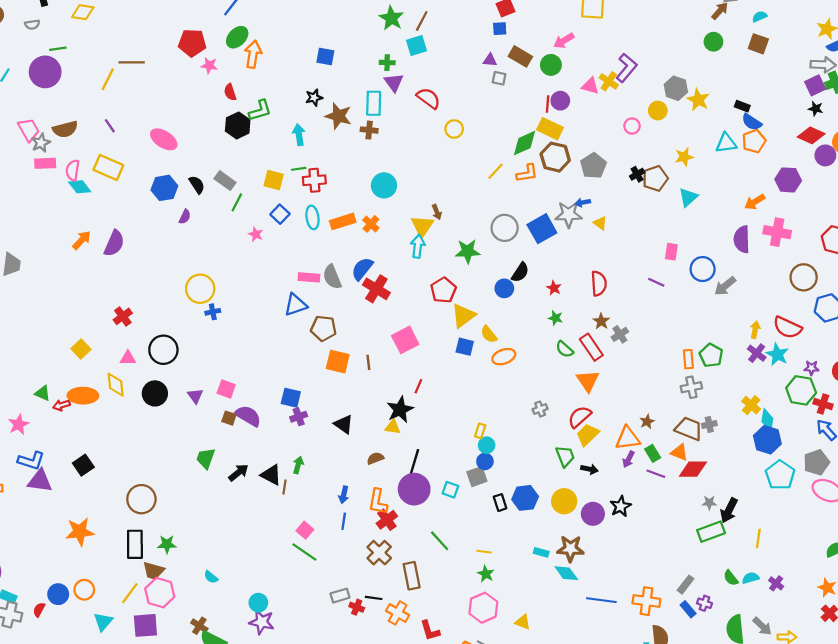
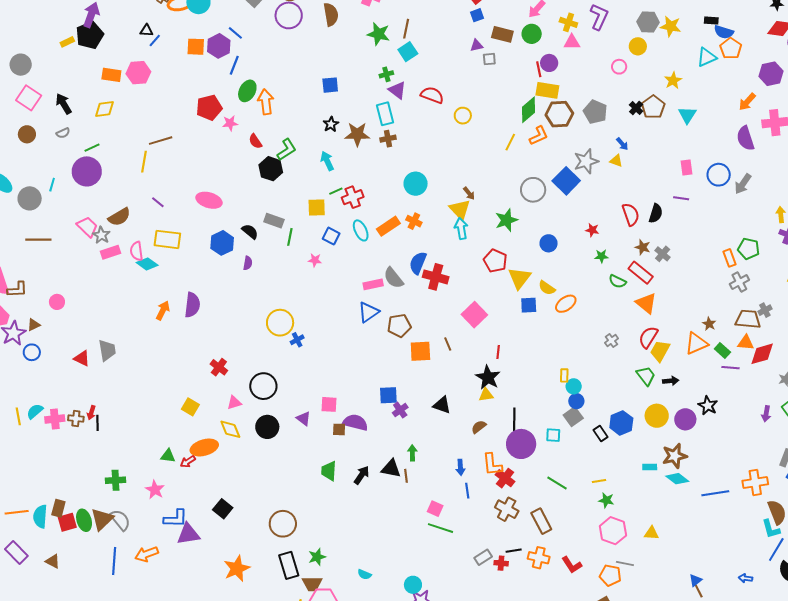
yellow cross: (609, 81) -> (568, 22), moved
blue arrow: (583, 203) -> (622, 144), moved, turned -104
black semicircle: (520, 272) -> (656, 213), moved
purple arrow: (629, 459) -> (766, 414), moved

